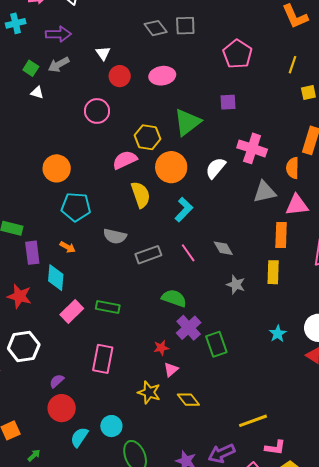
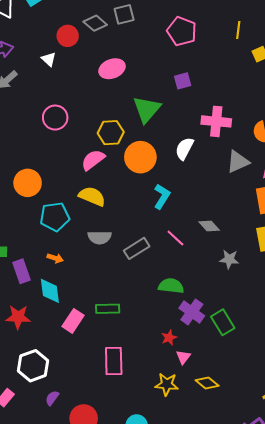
red circle: (120, 76) -> (68, 36), moved
yellow semicircle: (141, 195) -> (92, 196), moved, turned -36
purple semicircle: (57, 381) -> (52, 398), moved

